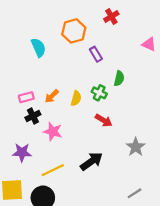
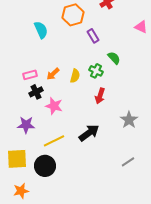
green semicircle: (119, 78) -> (114, 58), turned -56
red arrow: (104, 120) -> (100, 96), turned 77

